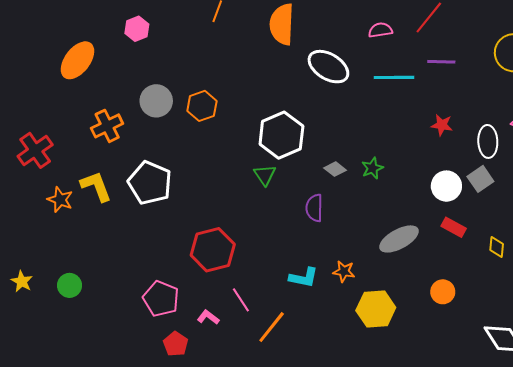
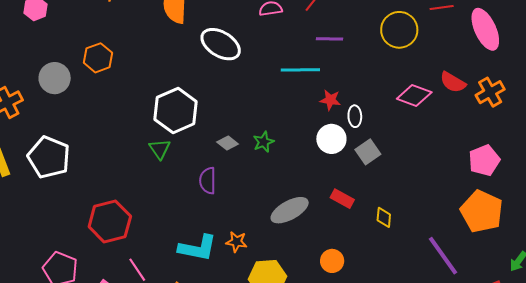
cyan line: (394, 77) -> (300, 70), moved
orange hexagon: (202, 106) -> (98, 58), moved
white ellipse: (488, 141) -> (355, 116), moved, size x0.7
white circle: (446, 186) -> (331, 139), moved
cyan L-shape: (304, 278) -> (198, 248), size x1.4

